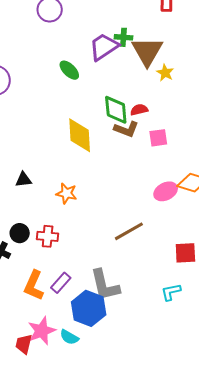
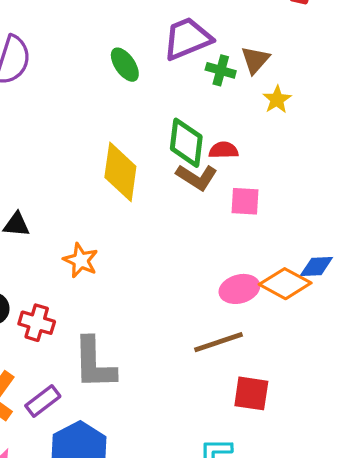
green cross: (123, 37) -> (221, 70), moved
brown triangle: (147, 51) -> (255, 60), size x0.6
brown line: (129, 231) -> (218, 342), moved
gray L-shape: (105, 285) -> (94, 363), moved

